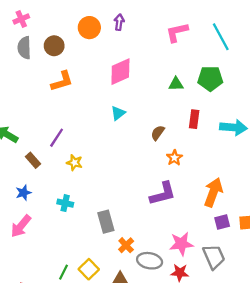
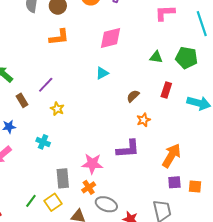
gray rectangle: (106, 222) -> (63, 178), moved
pink star: (181, 244) -> (92, 164), moved

